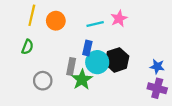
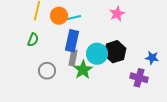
cyan line: (95, 24) -> (73, 18), moved
blue rectangle: (87, 48) -> (72, 41), moved, size x1.5
purple cross: (157, 88) -> (139, 78), moved

